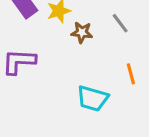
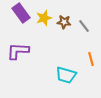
brown star: (82, 32) -> (64, 22), moved

